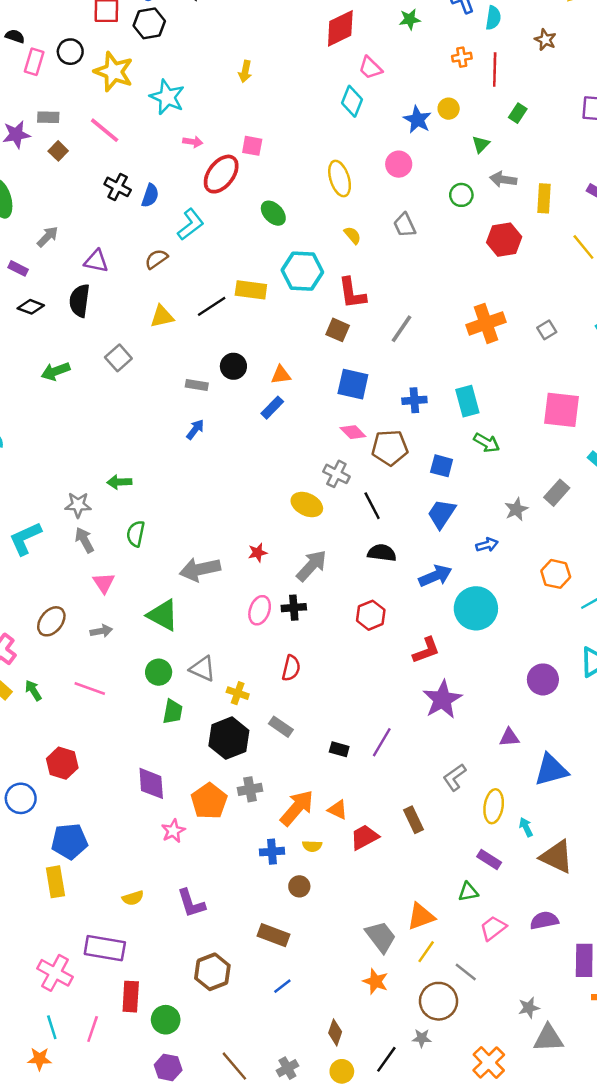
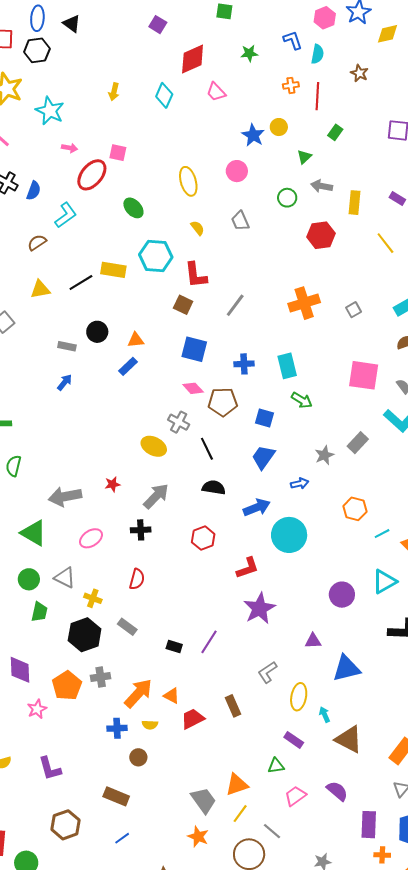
cyan diamond: (352, 101) -> (164, 95), moved
pink ellipse: (260, 610) -> (91, 538), moved, turned 35
purple semicircle: (544, 920) -> (337, 791), turned 50

